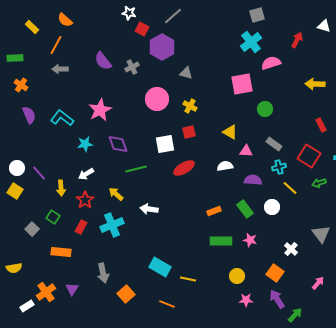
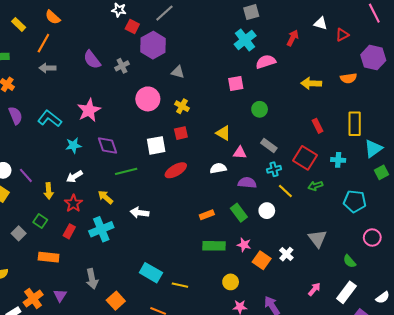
pink square: (242, 84) -> (236, 83), size x0.7
orange square: (275, 273) -> (262, 260), moved

